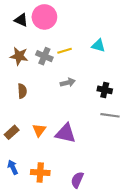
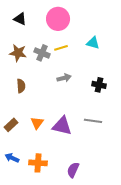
pink circle: (44, 17) -> (58, 19), moved
gray line: (110, 115) -> (93, 121), moved
blue arrow: (13, 167) -> (12, 158), turned -40

